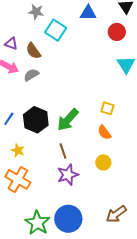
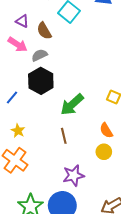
black hexagon: (36, 120) -> (41, 81), moved
orange semicircle: (104, 132) -> (106, 130), moved
purple star: (68, 175) -> (74, 175), moved

